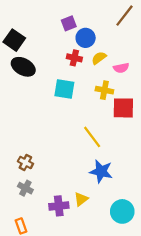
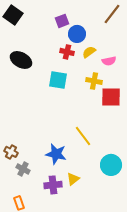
black square: (14, 40) -> (13, 15), moved
yellow line: (92, 137) -> (83, 136), moved
brown cross: (25, 162) -> (11, 152), moved
blue star: (101, 171) -> (56, 154), moved
cyan circle: (122, 211) -> (111, 165), moved

